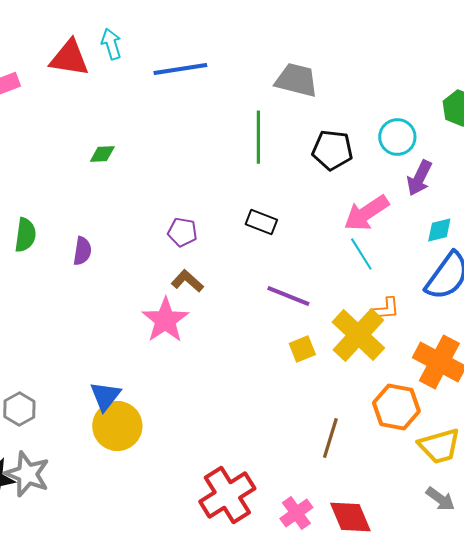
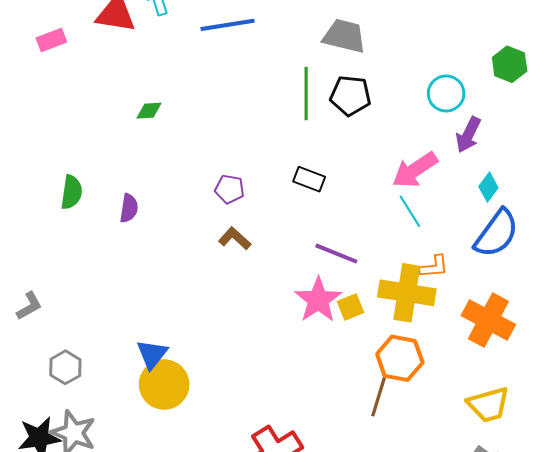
black pentagon: (332, 150) -> (350, 95), moved
cyan diamond: (439, 230) -> (488, 187), turned -40
pink star: (165, 320) -> (318, 300), moved
yellow cross: (358, 335) -> (407, 293), turned -34
orange hexagon: (396, 407) -> (400, 358), moved

